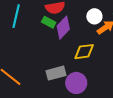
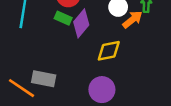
gray rectangle: (56, 73) -> (44, 79), moved, turned 30

